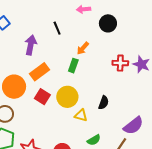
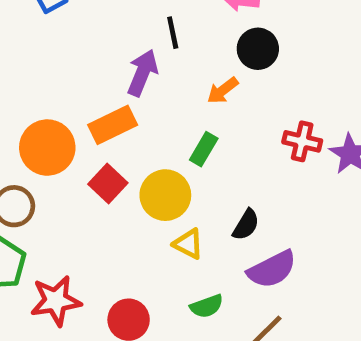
black circle: (108, 23) -> (258, 49), moved
purple arrow: (31, 45) -> (142, 73), moved
green rectangle: (73, 66) -> (204, 149), moved
purple semicircle: (133, 126) -> (272, 269), moved

